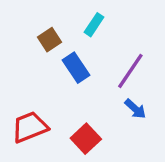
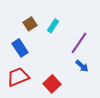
cyan rectangle: (94, 25) -> (53, 26), moved
blue rectangle: (76, 68) -> (20, 48), moved

